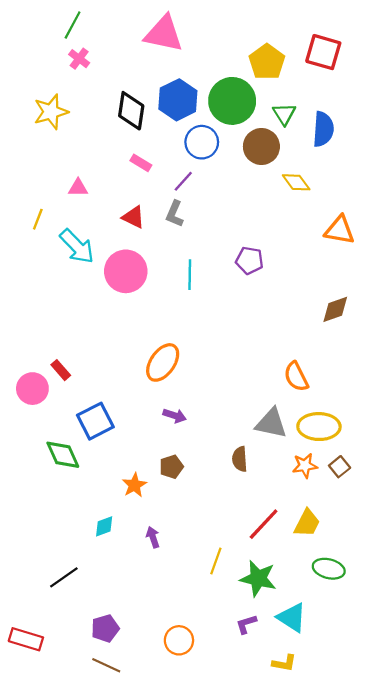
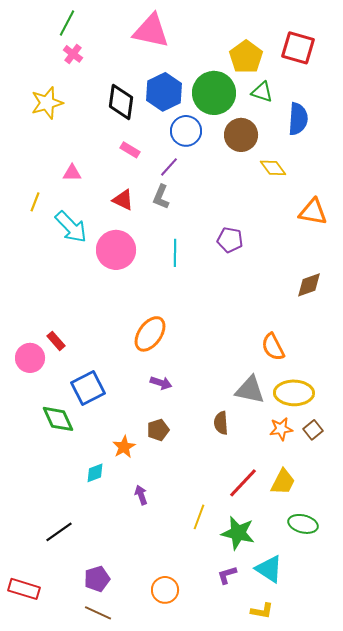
green triangle: (284, 114) -> (262, 92), moved, turned -40
cyan diamond: (104, 526) -> (95, 473), moved

